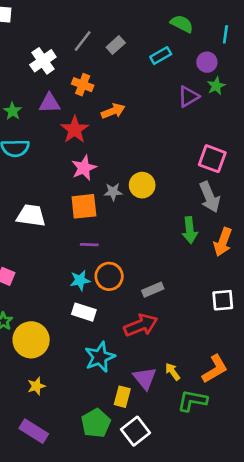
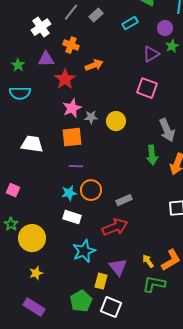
pink square: (212, 159) -> (147, 88), moved
gray star: (113, 192) -> (91, 117), moved
yellow arrow: (173, 372) -> (148, 261), moved
white square: (136, 431) -> (111, 307), turned -30

